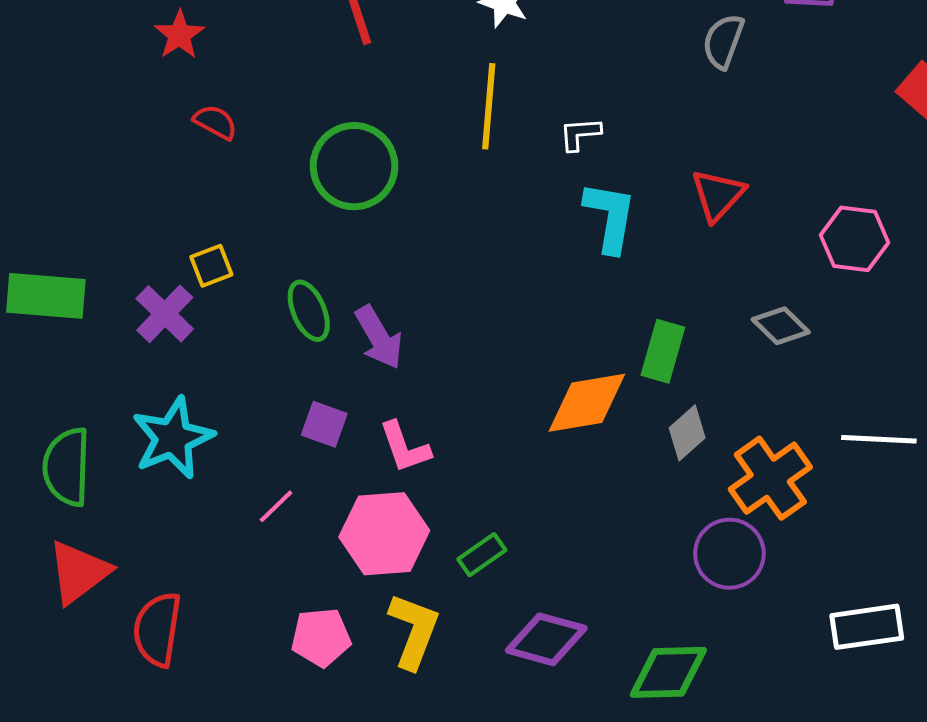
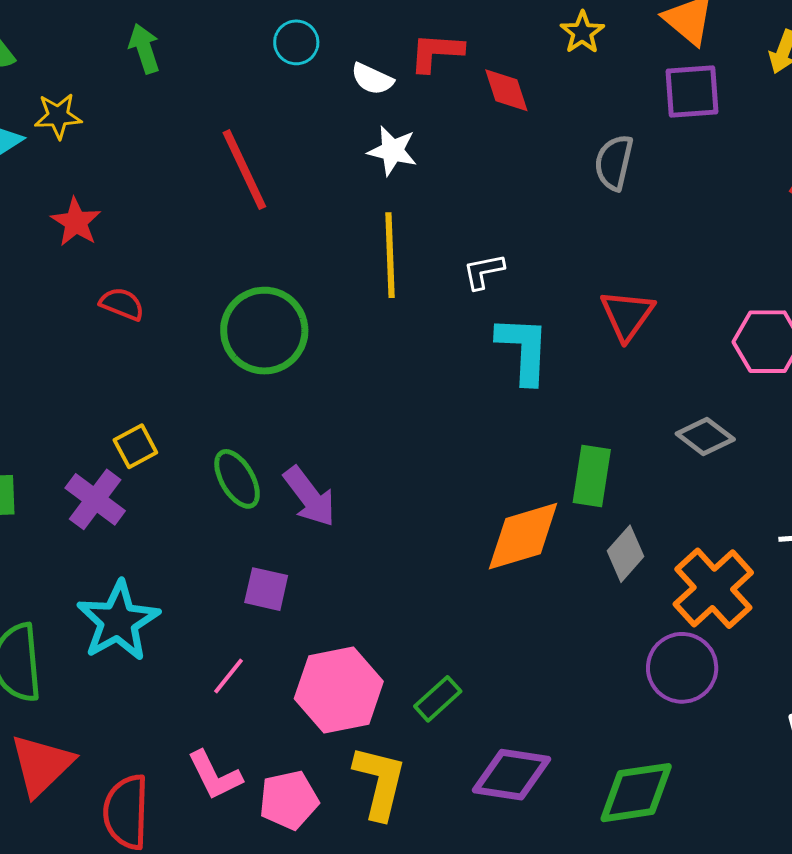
pink L-shape: (405, 447) -> (215, 775), moved

